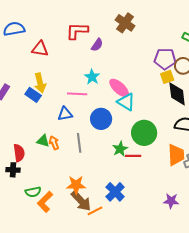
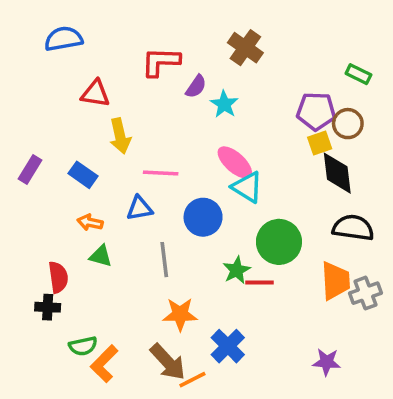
blue semicircle: (14, 29) -> (64, 39), moved
cyan star: (92, 77) -> (224, 104), moved
yellow arrow: (40, 83) -> (120, 136), moved
orange arrow: (54, 143) -> (90, 222), moved, turned -56
orange star: (76, 185) -> (180, 314), moved

